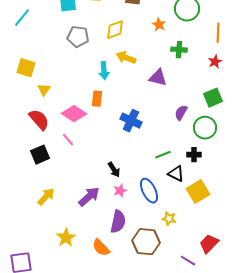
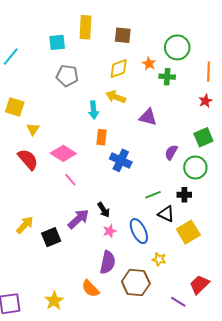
yellow diamond: (115, 30) -> (119, 69), moved
green cross: (179, 50) -> (167, 77), moved
orange rectangle: (97, 99) -> (102, 137), moved
pink line: (68, 140) -> (70, 180), moved
black square: (40, 155) -> (51, 237), moved
yellow arrow: (46, 197) -> (25, 225), moved
purple arrow: (89, 197) -> (78, 219), moved
yellow star: (66, 238) -> (54, 301), moved

